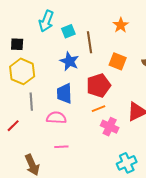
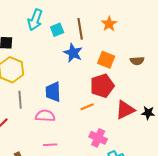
brown line: (89, 42) -> (80, 29), moved
blue star: (69, 61) -> (73, 53), moved
red pentagon: (99, 85) -> (102, 86), moved
pink cross: (110, 127) -> (98, 138), moved

